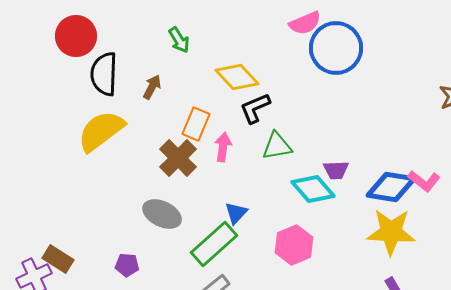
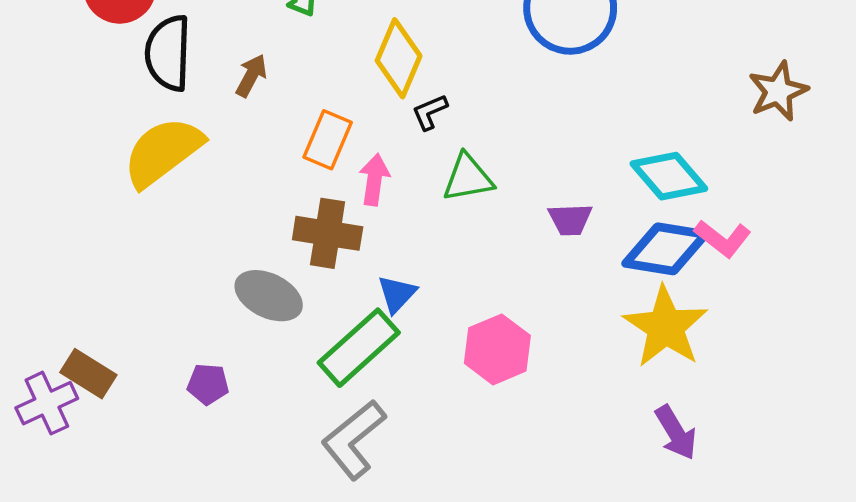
yellow diamond: (237, 77) -> (399, 58), turned 66
black L-shape: (255, 108) -> (430, 112), size x0.7
brown cross: (178, 158) -> (328, 233), moved, turned -36
cyan diamond: (313, 189) -> (669, 176), moved
yellow star: (391, 232) -> (665, 327), turned 30

